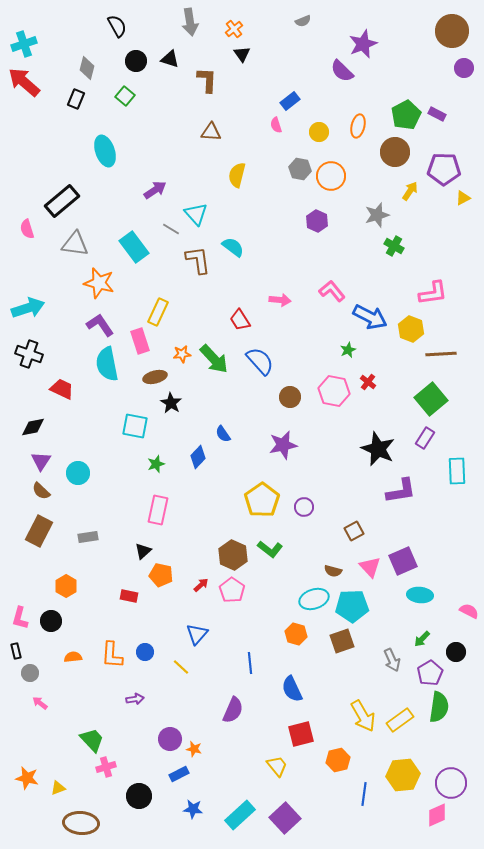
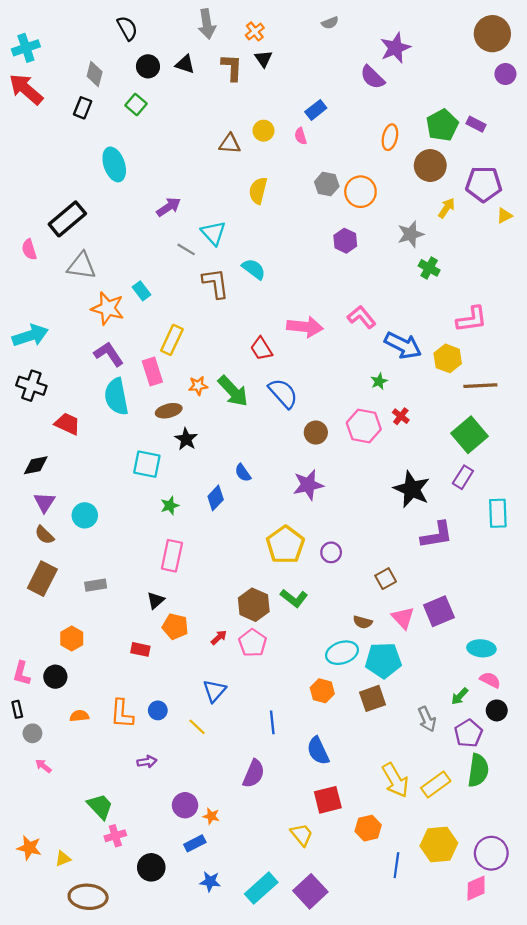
brown L-shape: (207, 80) -> (232, 67), moved
yellow circle: (319, 132) -> (264, 131), moved
cyan rectangle: (134, 247) -> (141, 291), moved, size x0.6
pink arrow: (280, 300) -> (305, 327), size x1.5
cyan ellipse: (420, 595) -> (481, 648), moved
pink semicircle: (469, 611) -> (490, 680), moved

